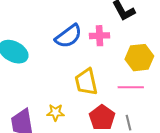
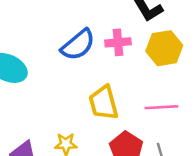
yellow hexagon: (139, 58) -> (164, 48), moved

